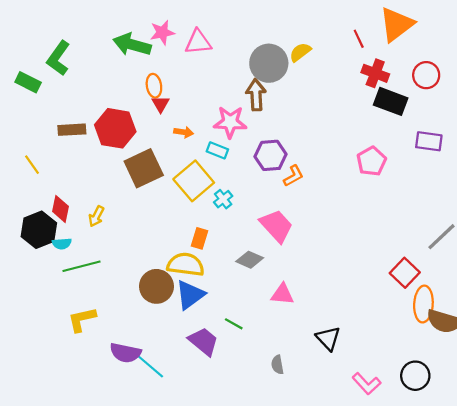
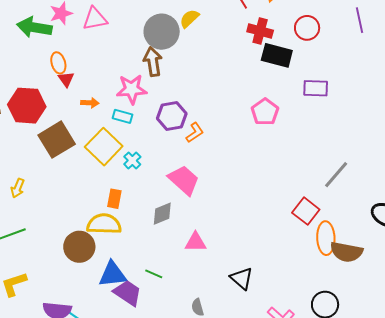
gray diamond: (250, 260) -> (162, 214), turned -40
blue triangle: (190, 295) -> (113, 274), moved, turned 36

